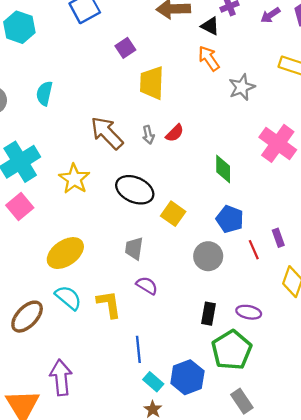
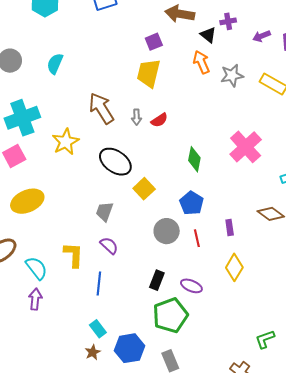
purple square: (125, 48) -> (154, 42), moved
gray star: (242, 87) -> (232, 75), moved
red line: (254, 250) -> (197, 238), moved
yellow ellipse: (65, 253) -> (27, 201), moved
cyan semicircle: (68, 298) -> (36, 268), moved
blue line: (138, 349) -> (99, 283), moved
blue hexagon: (187, 377) -> (130, 348), moved
purple arrow: (61, 378) -> (35, 299), moved, size x0.7

